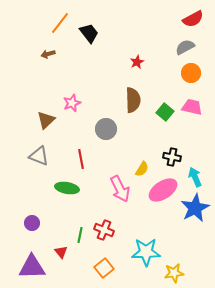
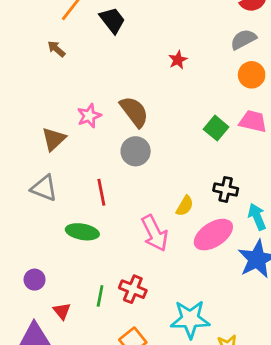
brown arrow: (48, 54) -> (56, 49), turned 56
brown semicircle: (133, 100) -> (134, 112), moved, turned -35
red triangle: (61, 252) -> (62, 311), moved

